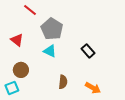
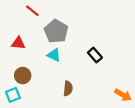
red triangle: (17, 40) -> (18, 43), turned -32
orange arrow: (93, 88) -> (123, 95), moved

